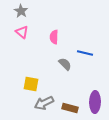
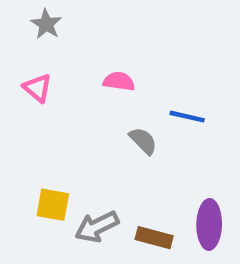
pink triangle: (22, 32) -> (37, 88), moved
pink semicircle: (54, 37) -> (119, 81), turned 96
yellow square: (31, 84) -> (53, 205), moved

